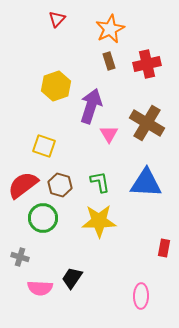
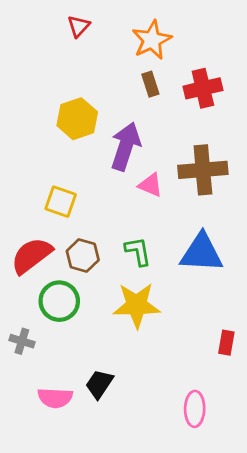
brown cross: (147, 123) -> (203, 170), turned -36
pink triangle: (109, 134) -> (150, 185), turned -36
gray cross: (20, 257) -> (22, 341), moved

